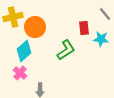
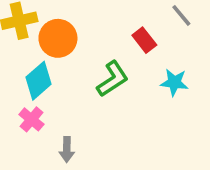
red rectangle: (84, 28) -> (144, 40), turned -32
cyan star: (101, 39) -> (174, 82), moved

